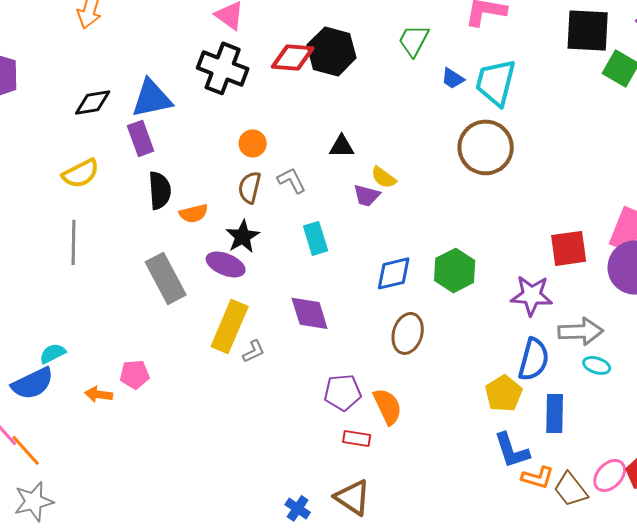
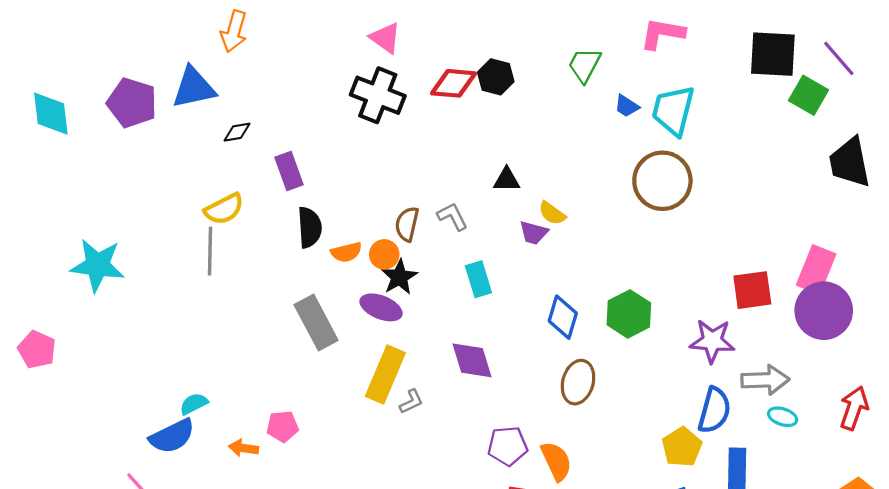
black hexagon: (332, 51) -> (496, 77), size x0.7
blue triangle: (152, 98) -> (194, 88), moved
black diamond: (93, 102) -> (237, 132), size x0.7
orange circle: (253, 143) -> (384, 254), moved
gray line: (74, 242) -> (210, 251), moved
blue diamond: (394, 273) -> (563, 317), turned -60

